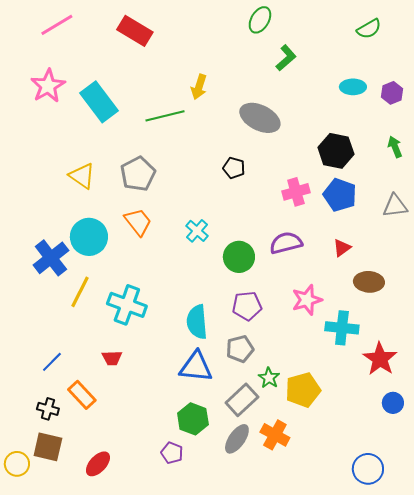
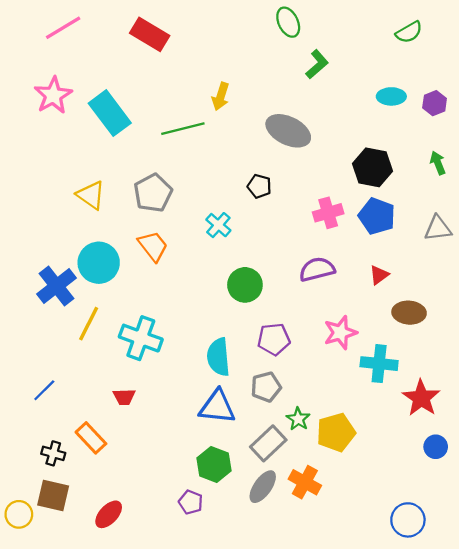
green ellipse: (260, 20) -> (288, 22), turned -56
cyan cross: (197, 231) -> (218, 225), moved
green circle: (239, 257) -> (245, 285), moved
blue line: (52, 362) -> (44, 390), moved

